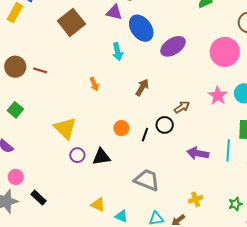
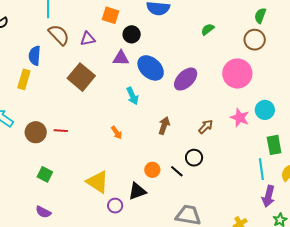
brown arrow: (182, 107) -> (206, 127), moved
black line: (145, 135) -> (177, 171), turned -56
purple arrow: (198, 153) -> (268, 196), moved, turned -75
black triangle: (101, 157) -> (137, 191), moved

